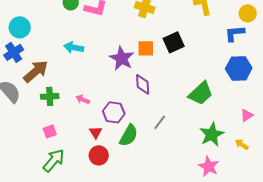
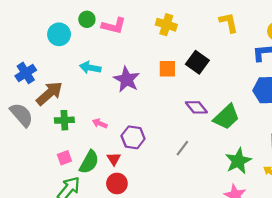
cyan circle: (20, 27) -> (59, 34), moved
black square: (174, 42) -> (197, 62), turned -30
purple star: (122, 58) -> (127, 79), moved
purple diamond: (143, 84) -> (196, 107), moved, turned -35
green semicircle: (129, 135) -> (89, 162), moved

